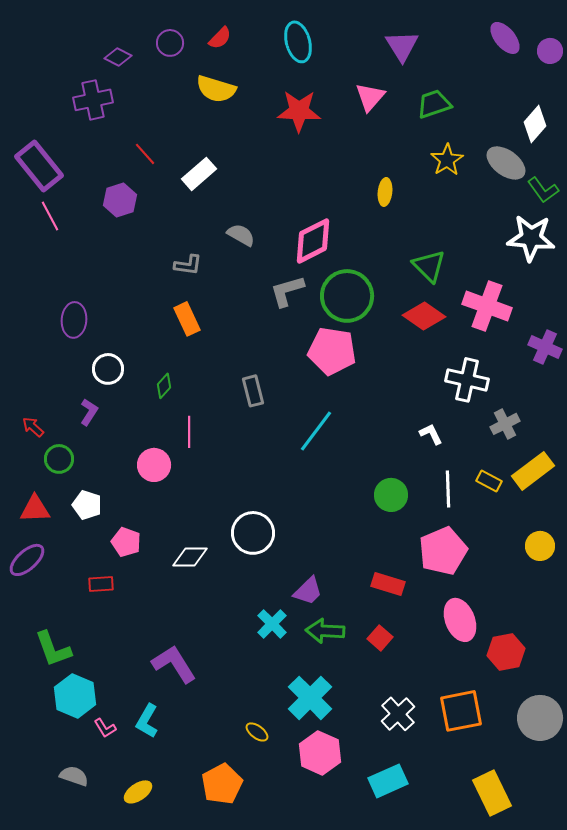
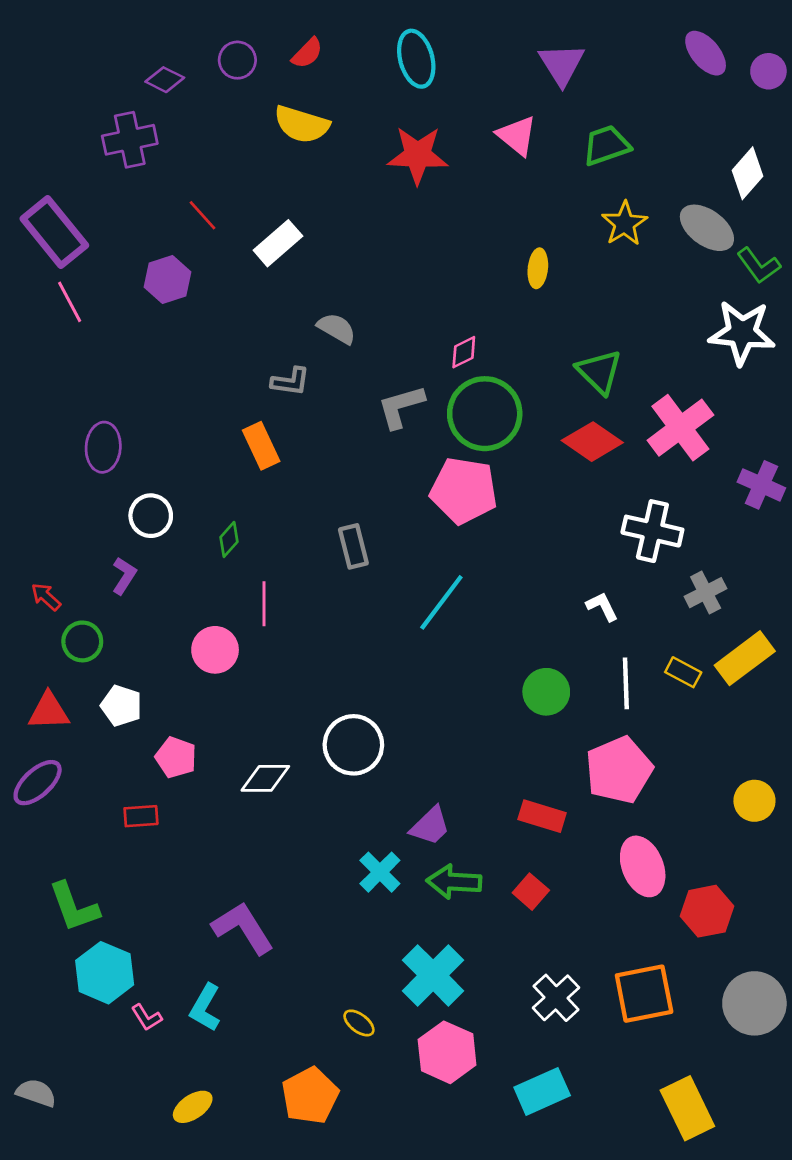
pink triangle: (370, 97) -> (517, 136), turned -32
pink diamond: (313, 241) -> (464, 352), moved, size x0.5
gray L-shape: (188, 265) -> (290, 382), moved
pink cross: (487, 306) -> (680, 428), turned 33
yellow circle: (540, 546) -> (754, 801), moved
gray semicircle: (74, 776) -> (36, 1093), moved

